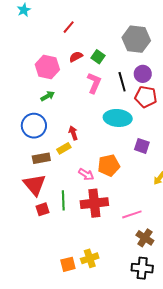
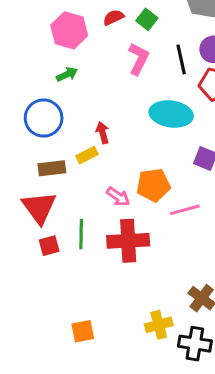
pink line: (132, 214) -> (185, 210), moved
yellow cross: (90, 258) -> (159, 325), moved

